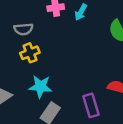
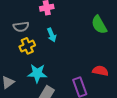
cyan arrow: (81, 12) -> (52, 35), moved, turned -48

